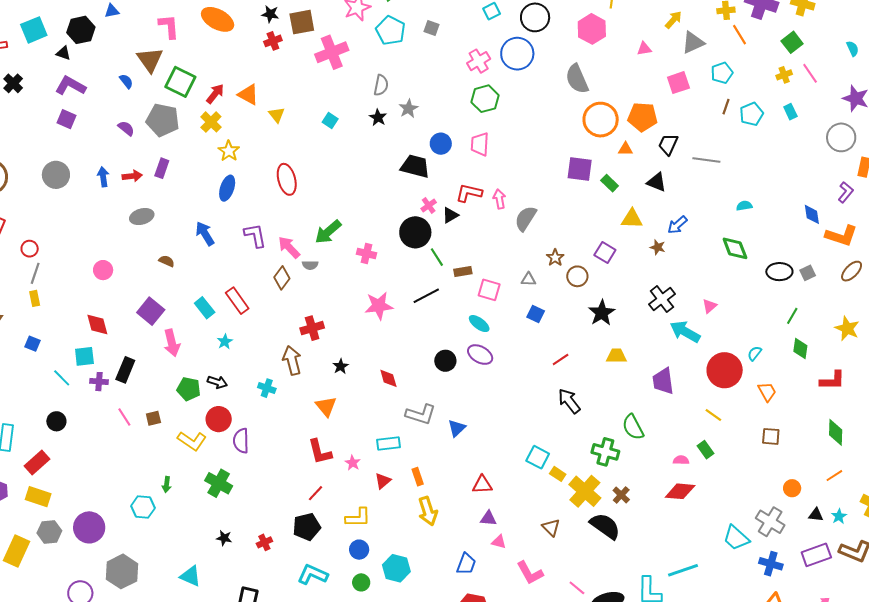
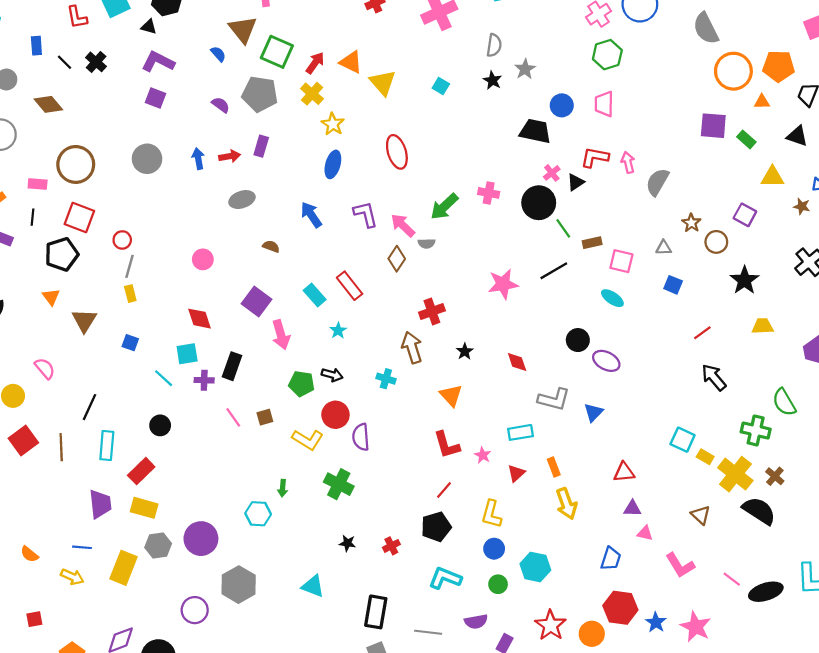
yellow triangle: (277, 115) -> (383, 83), size x1.5
pink cross: (367, 253) -> (489, 193), moved
purple ellipse: (480, 355) -> (606, 361), moved
yellow L-shape: (358, 518) -> (491, 514), turned 108

